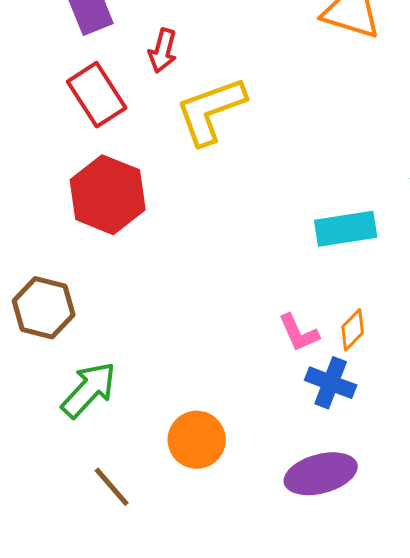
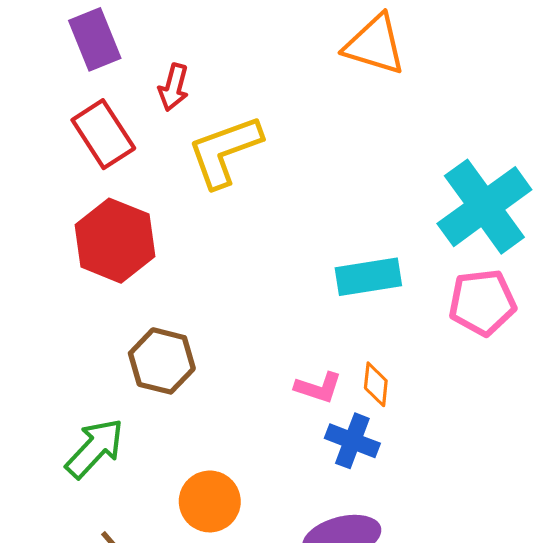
brown hexagon: (44, 308) -> (162, 361), moved
orange diamond: (353, 330) -> (376, 384), turned -39
pink L-shape: (299, 333) -> (318, 388), turned -48

